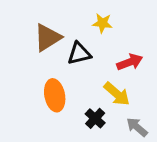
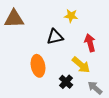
brown triangle: (47, 38) -> (14, 19), moved, turned 30
red arrow: (130, 62) -> (90, 43), turned -84

